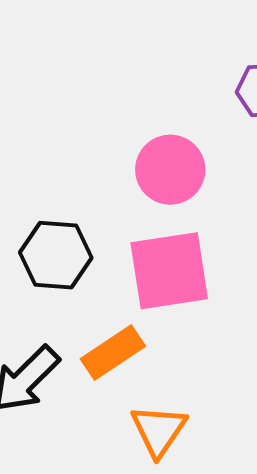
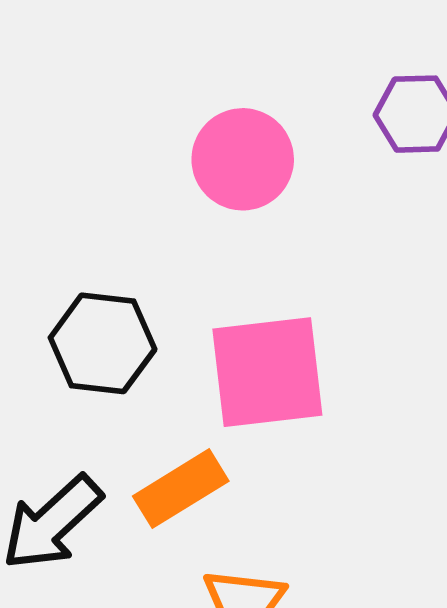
pink circle: (170, 170) -> (243, 159), moved

